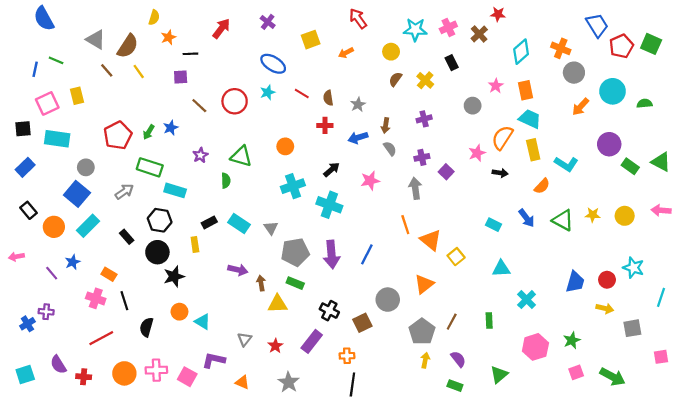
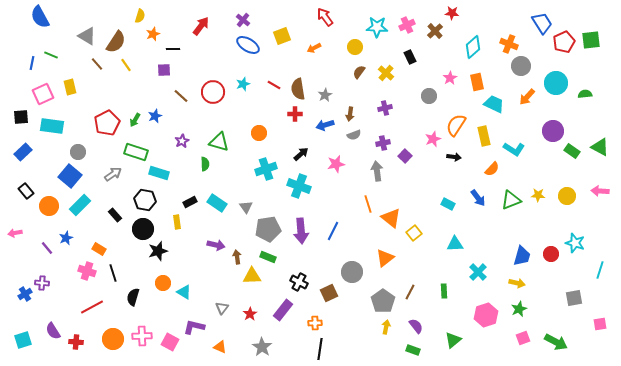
green square: (651, 44) -> (591, 40), turned -30
blue ellipse: (273, 64) -> (248, 45), moved
brown semicircle: (328, 98) -> (298, 89), size x1.5
cyan trapezoid: (530, 119) -> (494, 104), moved
gray semicircle: (390, 149) -> (354, 135), turned 104
green triangle: (563, 220) -> (511, 200), turned -50
yellow arrow: (605, 308) -> (517, 283), moved

